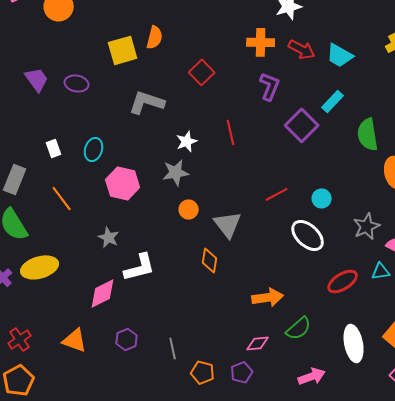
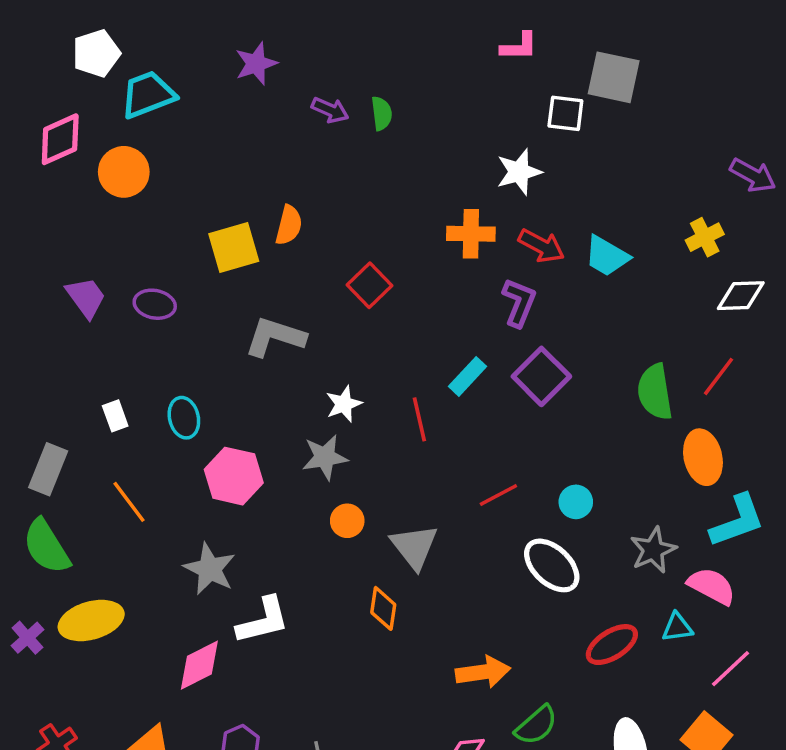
purple L-shape: (270, 86) -> (519, 303), moved
cyan rectangle: (333, 101) -> (468, 376), moved
red line: (231, 132) -> (419, 419), moved
cyan ellipse: (94, 149) -> (184, 418), turned -30
gray star: (109, 237) -> (210, 569), size x1.4

